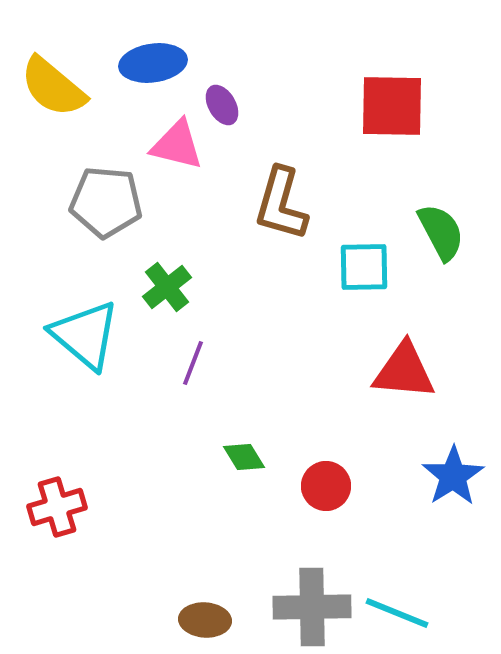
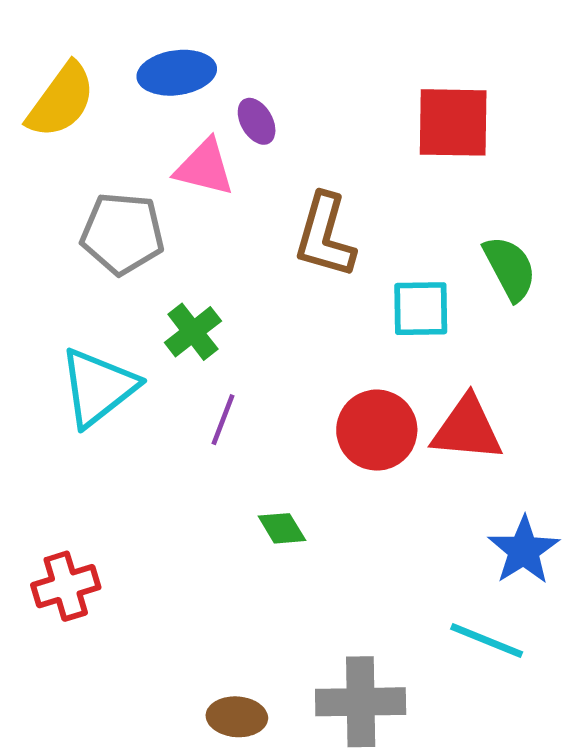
yellow semicircle: (53, 87) -> (61, 100), turned -94
cyan triangle: (85, 335) -> (98, 387), turned 42
red circle: (326, 486) -> (377, 430), moved, size x1.4
cyan line: (397, 613) -> (487, 641), moved

